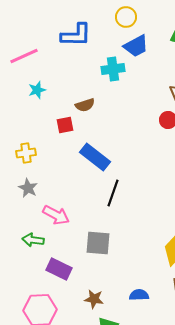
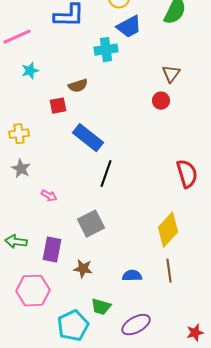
pink arrow: (56, 215) -> (49, 196), size x0.6
green arrow: (33, 240) -> (16, 242), moved
gray square: (98, 243) -> (91, 224), turned -32
purple rectangle: (59, 269) -> (52, 250), turned 75
brown star: (94, 299) -> (83, 269), moved

